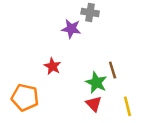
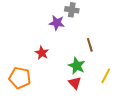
brown line: (113, 70) -> (90, 45), moved
yellow line: (128, 106) -> (106, 76), moved, turned 42

